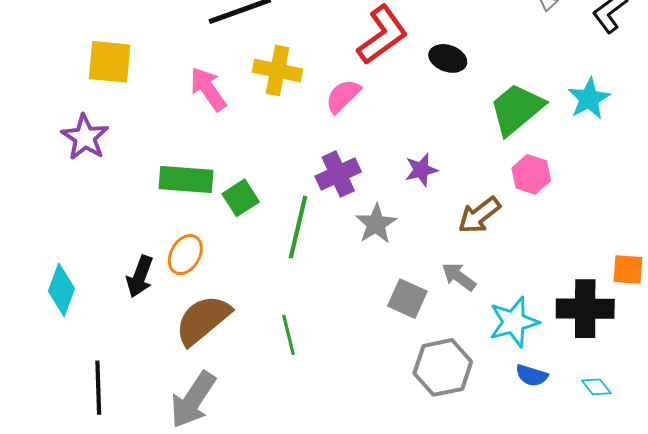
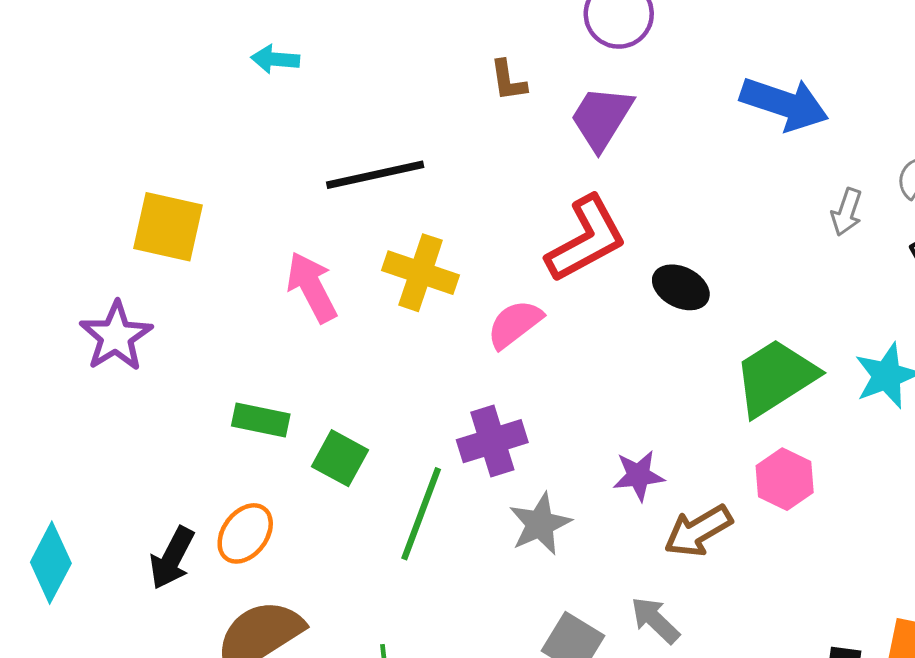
purple star: (421, 170) -> (638, 476), moved
green rectangle: (186, 180) -> (261, 420), size x0.7
green square: (241, 198) -> (340, 458), turned -36

